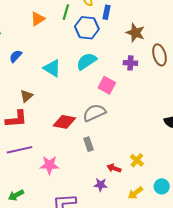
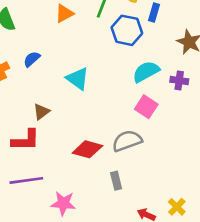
cyan semicircle: (87, 61) -> (146, 72), moved

